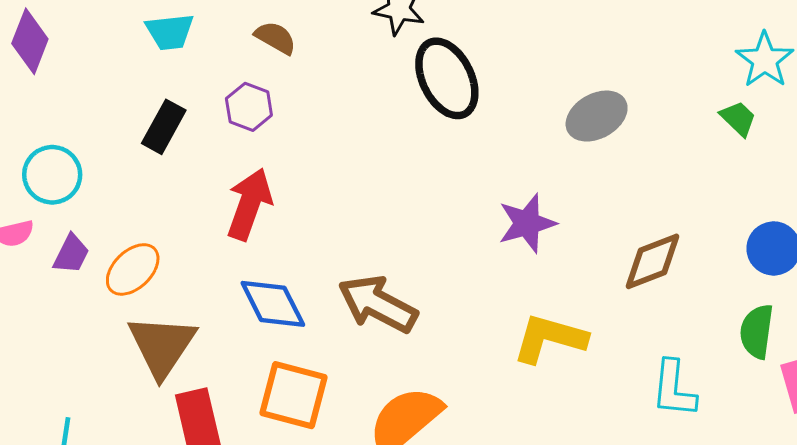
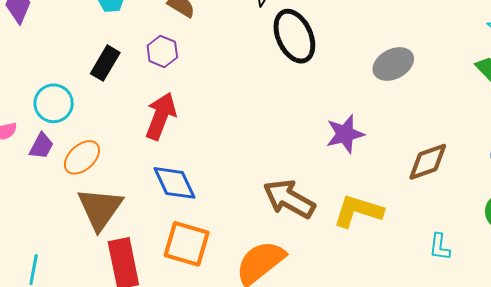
cyan circle: (52, 175) -> (54, 103), moved
brown arrow: (378, 304) -> (289, 199), moved
cyan L-shape: (674, 389) -> (440, 247), size x0.7

